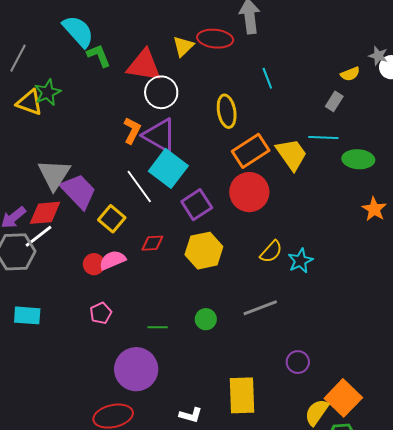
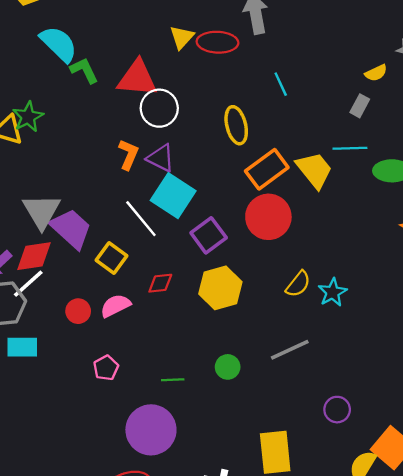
yellow triangle: (183, 46) -> (182, 37), moved
purple triangle: (160, 135) -> (161, 158), size x0.7
red circle: (94, 264) -> (78, 311), moved
cyan rectangle: (27, 315) -> (22, 347), moved

